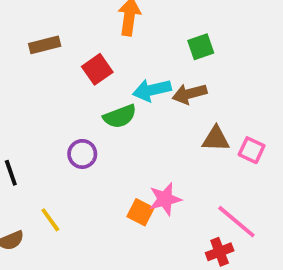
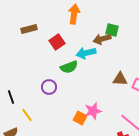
green square: (201, 47) -> (112, 30), turned 32
brown arrow: (189, 94) -> (102, 39), moved
yellow line: (50, 220) -> (27, 115), moved

